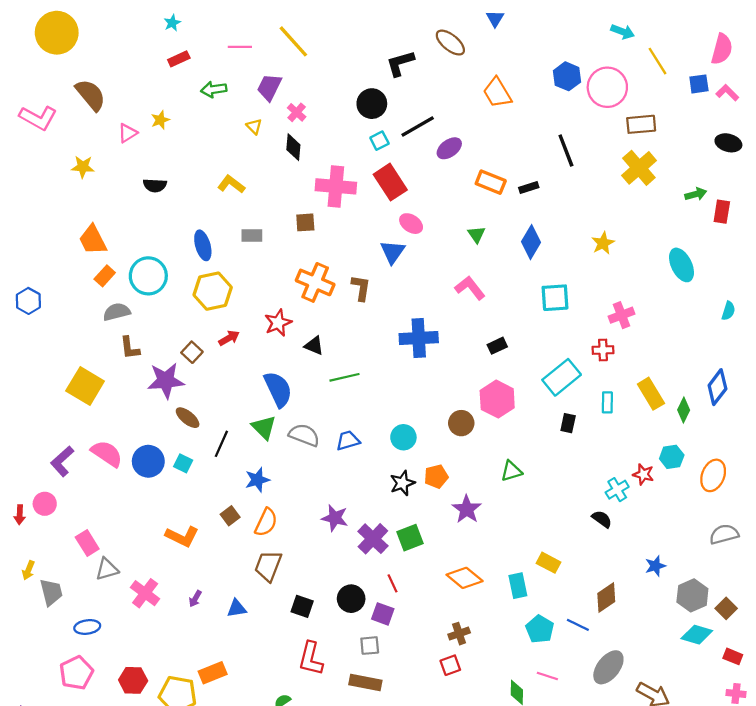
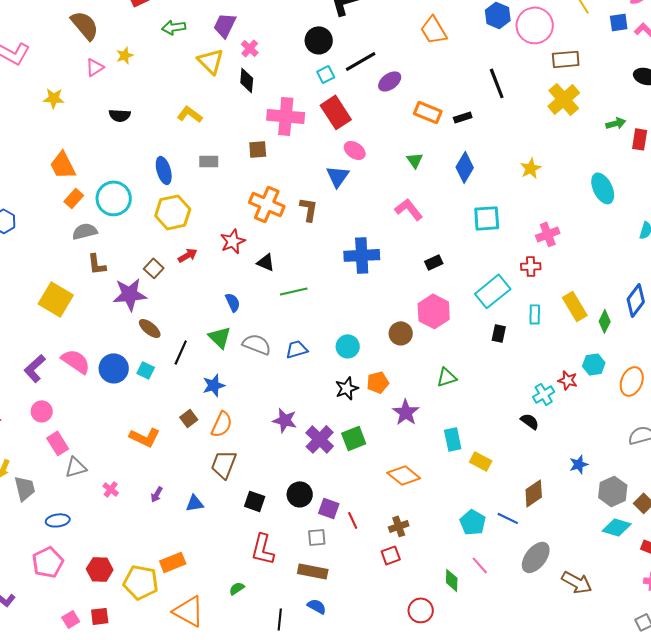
brown semicircle: (91, 95) -> (85, 25), moved
yellow triangle: (254, 126) -> (211, 61), size x1.8
blue semicircle: (278, 389) -> (233, 302), size x0.6
pink circle: (45, 504) -> (42, 411), moved
red line: (393, 583) -> (353, 520), moved
cyan rectangle: (518, 586) -> (453, 439), moved
pink cross: (145, 593) -> (111, 489), size x0.6
pink line: (547, 676) -> (480, 565), turned 30

